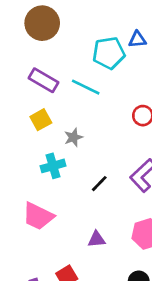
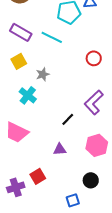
cyan cross: (53, 166) -> (28, 95), turned -36
black line: (99, 184) -> (68, 119), moved

